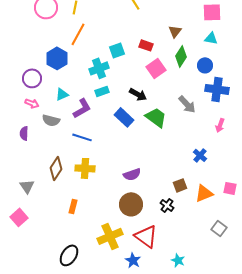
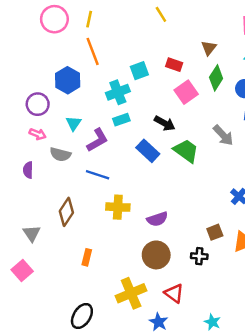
orange line: (78, 34) -> (93, 51), turned -50
cyan triangle: (62, 94) -> (74, 123), turned -32
yellow cross: (85, 168) -> (118, 207), moved
black cross: (167, 205) -> (199, 256), turned -32
red triangle: (146, 236) -> (174, 293), size x0.7

